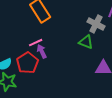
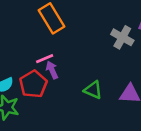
green triangle: (86, 42) -> (93, 90), moved

